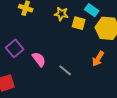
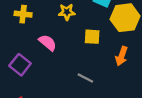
yellow square: (79, 23) -> (92, 37), moved
pink semicircle: (39, 59) -> (48, 43), moved

